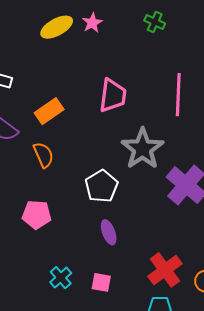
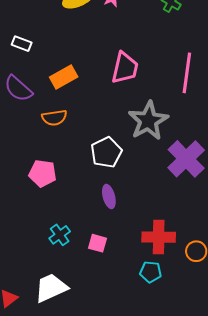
orange semicircle: (43, 155) -> (54, 118), turned 100
red cross: (165, 270) -> (159, 237), turned 32

